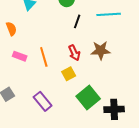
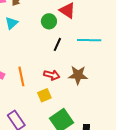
red arrow: (74, 53) -> (52, 75), turned -56

